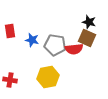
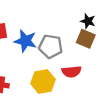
blue star: (32, 40) -> (25, 41), size x1.5
red semicircle: (74, 49) -> (71, 72), moved

